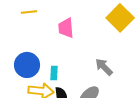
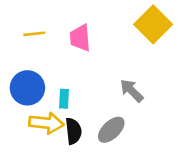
yellow line: (29, 12) -> (34, 34), moved

